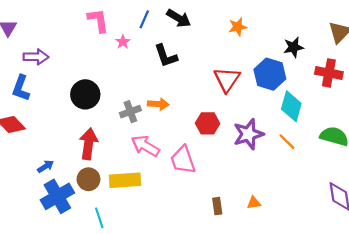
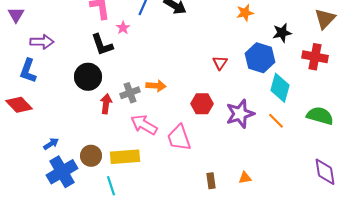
orange star: (238, 27) -> (245, 13), moved
black L-shape: (166, 56) -> (102, 45), moved
red triangle: (227, 79) -> (220, 63), size x0.6
red arrow: (88, 144) -> (106, 104), moved, size x0.7
cyan line: (99, 218) -> (111, 186), moved

